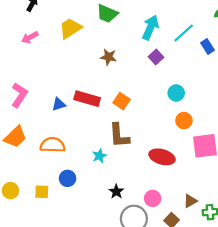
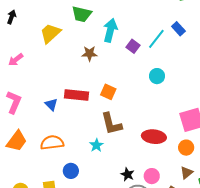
cyan arrow: (150, 27) -> (110, 30), moved
cyan line: (184, 33) -> (156, 39), moved
pink arrow: (30, 37) -> (16, 60), moved
blue triangle: (59, 104) -> (51, 104), turned -48
orange circle: (184, 121) -> (186, 148), moved
black star: (116, 192) -> (127, 174), moved

